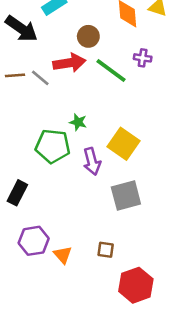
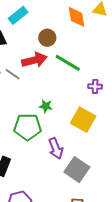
purple cross: (143, 58) -> (95, 86), moved
purple arrow: (92, 161) -> (56, 148), moved
gray square: (126, 196) -> (77, 170), moved, turned -35

